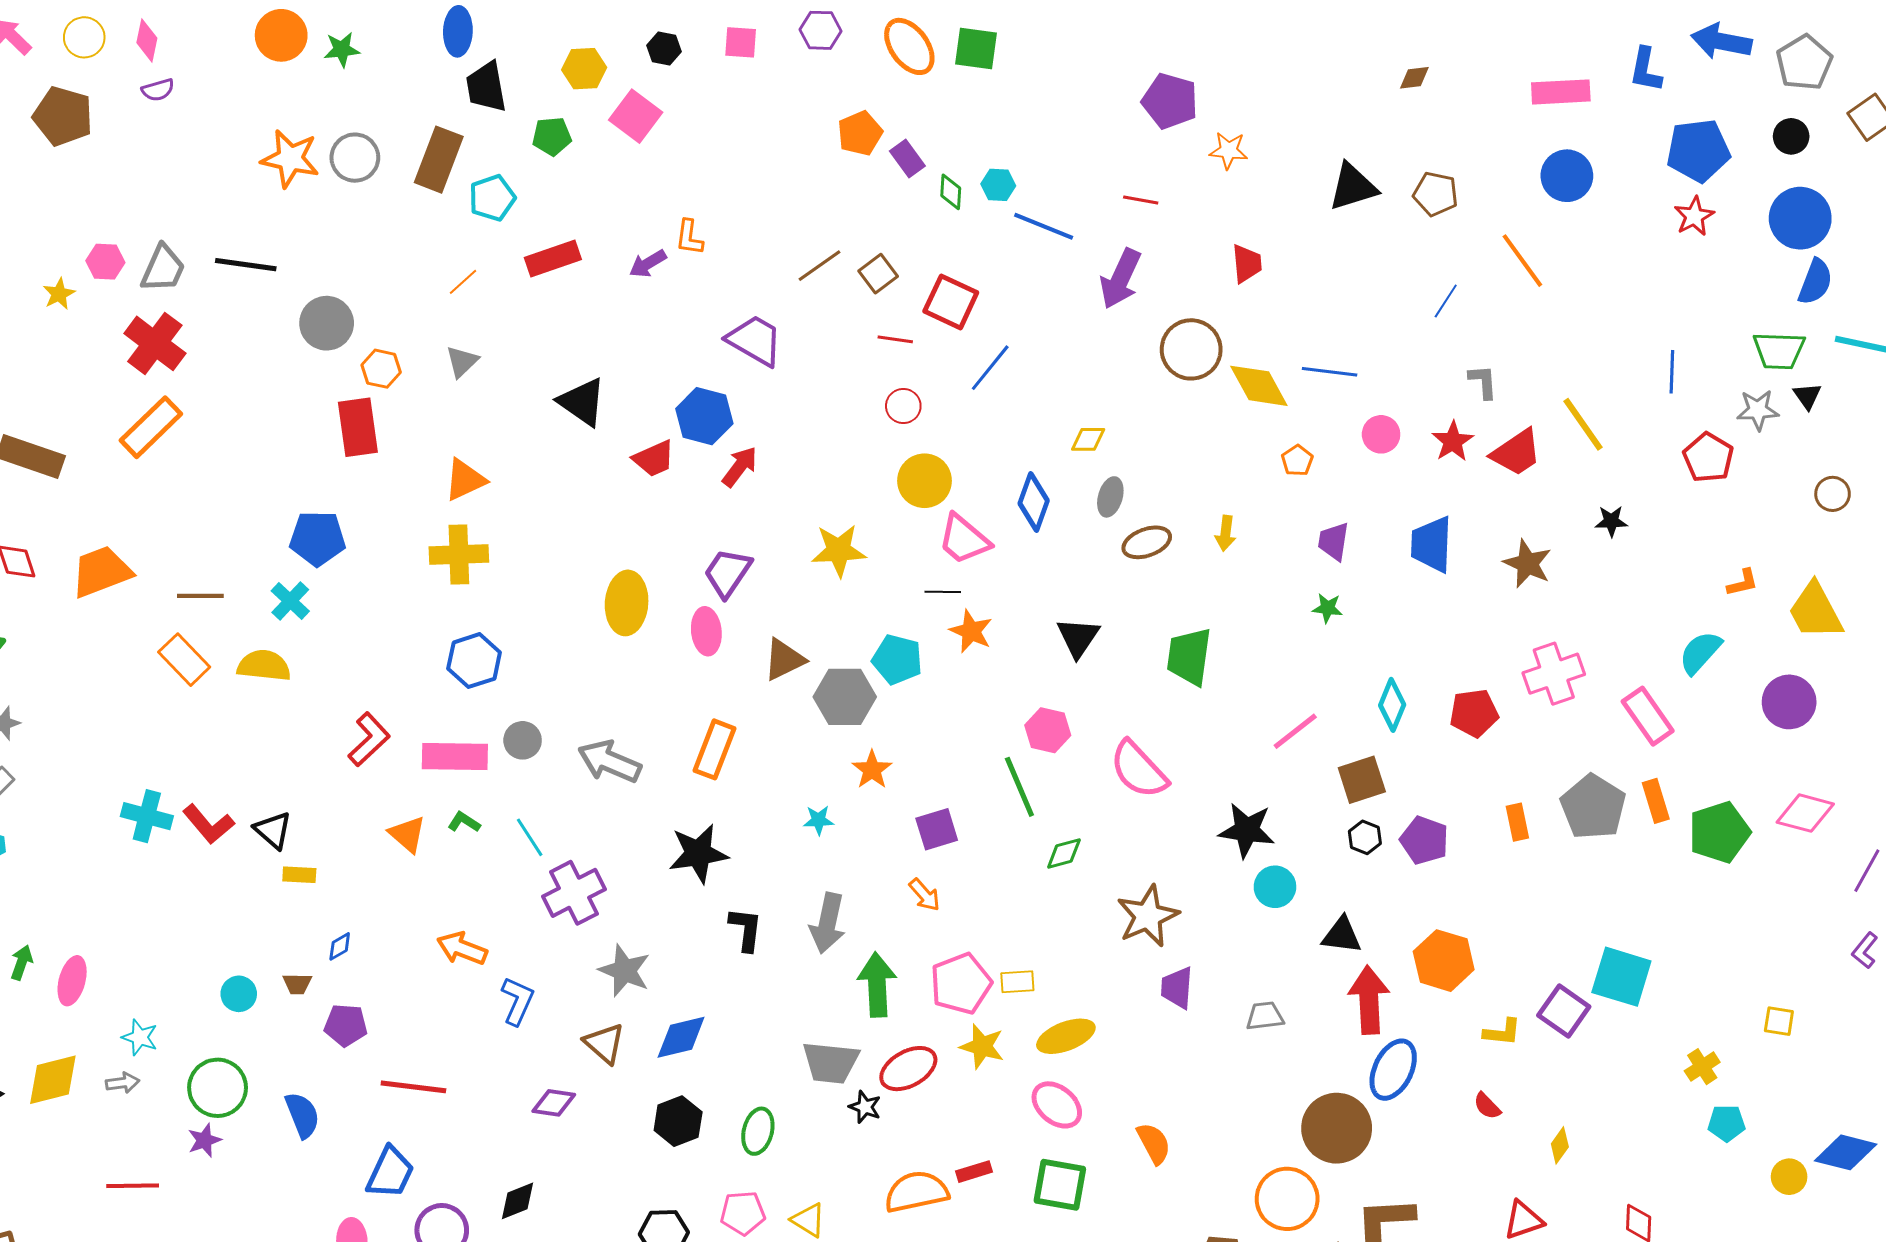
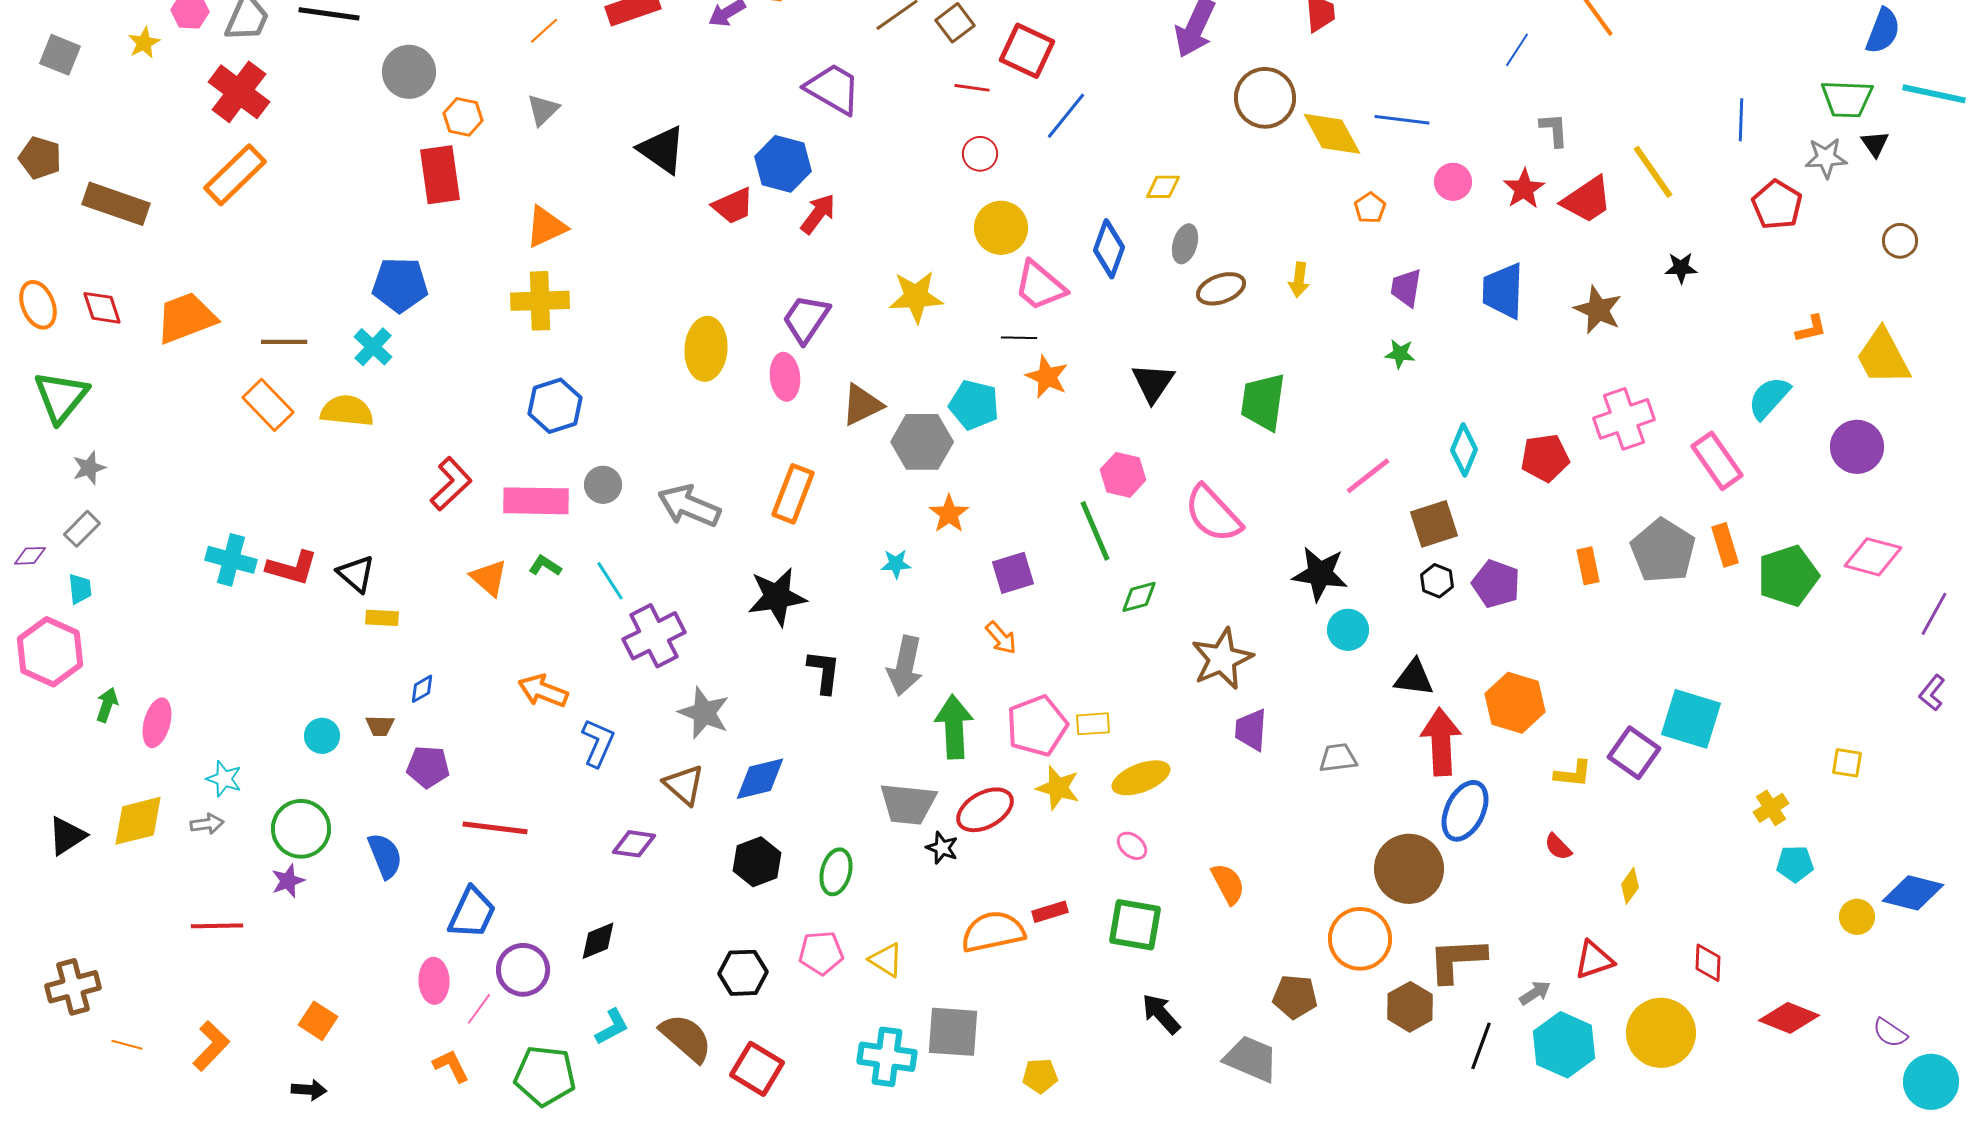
red L-shape: (208, 824) -> (292, 568), turned -34
pink ellipse: (1057, 1105) -> (1132, 846), size x0.6

